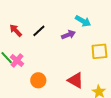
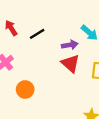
red triangle: (76, 80) -> (70, 63), moved

